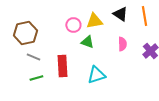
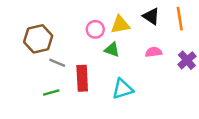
pink semicircle: (122, 44) -> (154, 52), turned -96
gray line: (33, 57) -> (57, 63), moved

